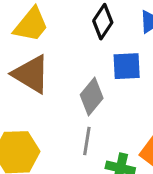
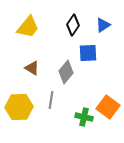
brown triangle: (31, 74) -> (32, 68), moved, size x0.6
gray line: (87, 141) -> (51, 100), moved

